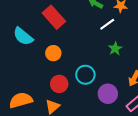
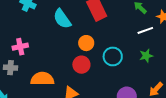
cyan circle: (85, 75) -> (113, 56), moved
red circle: (59, 84) -> (81, 65), moved

